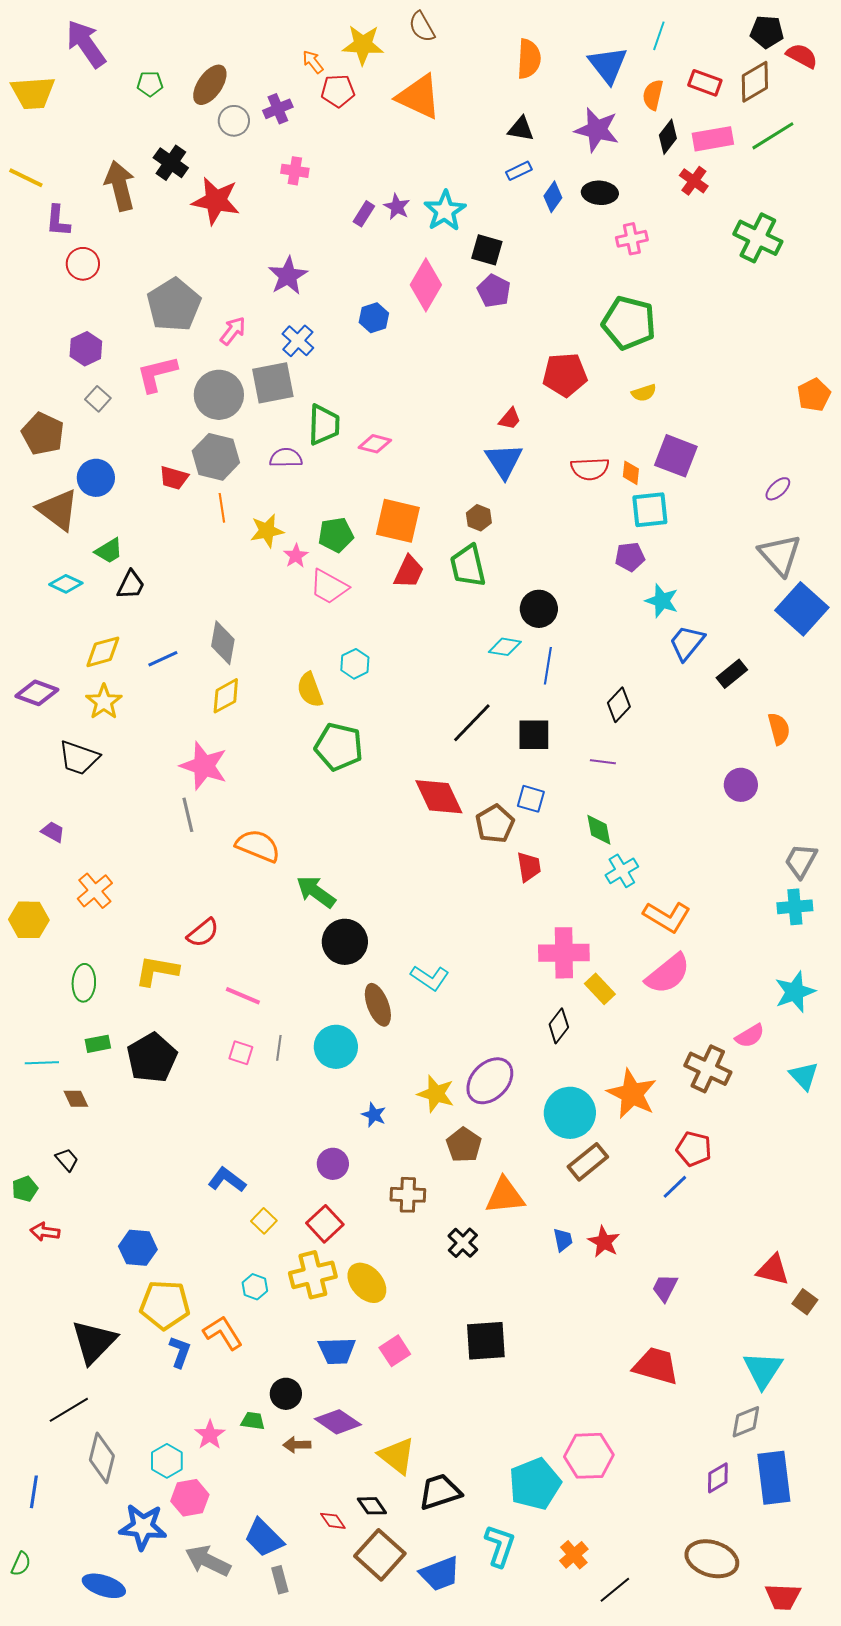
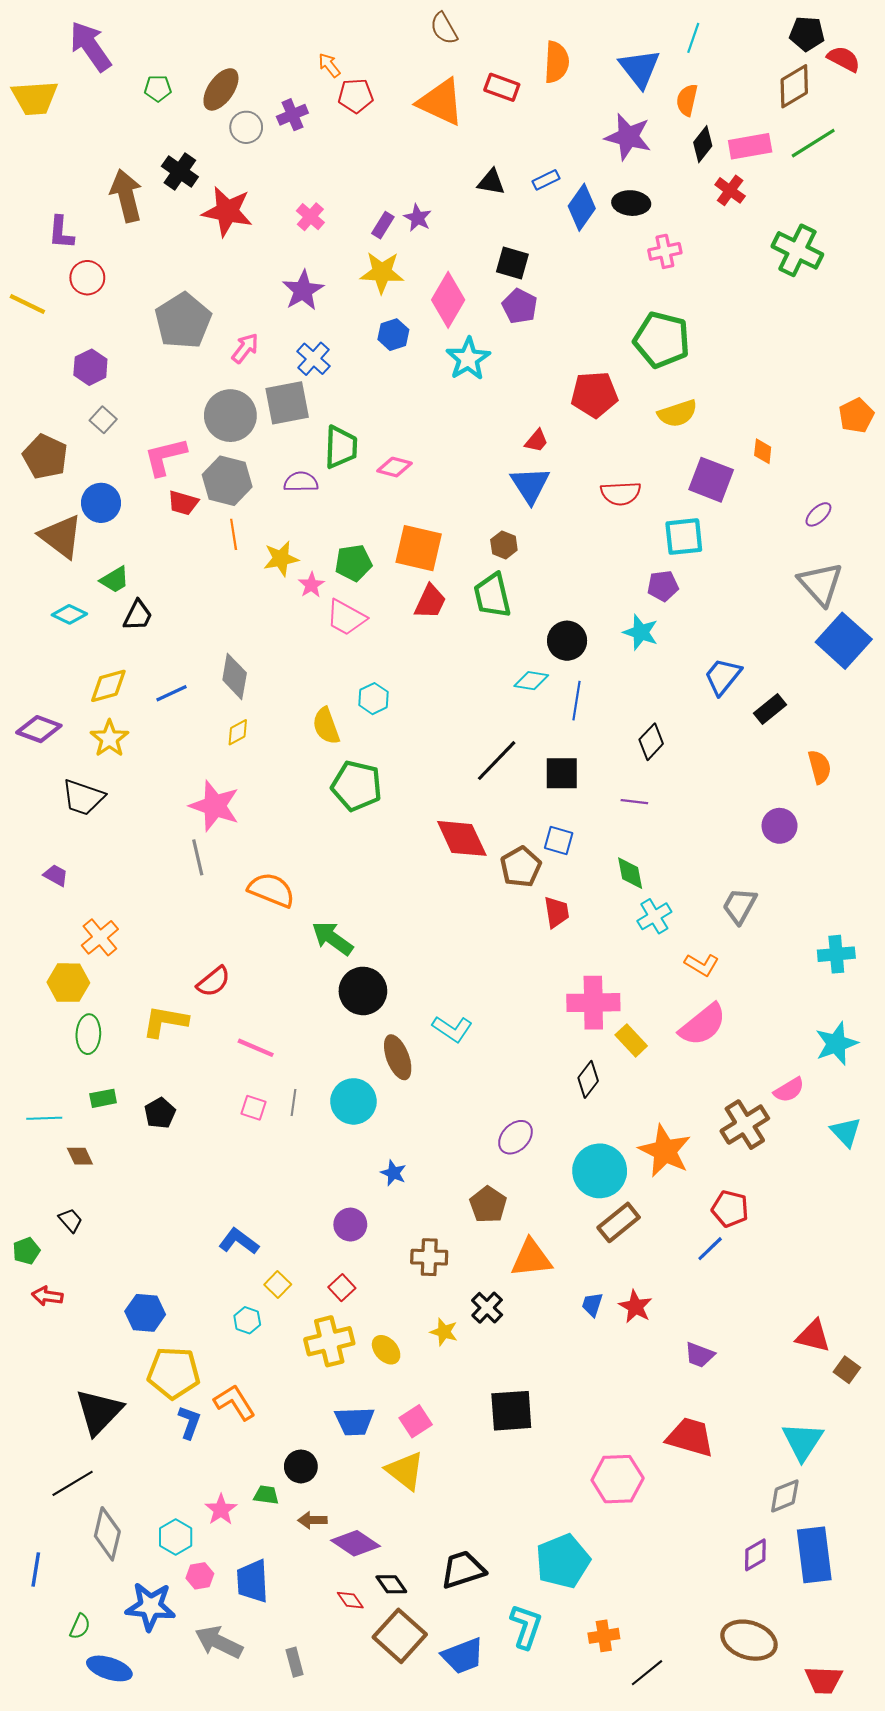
yellow star: (363, 45) -> (382, 272), moved
red rectangle: (705, 83) -> (502, 87), moved
black triangle: (521, 129) -> (491, 182), moved
pink cross: (295, 171) -> (310, 217), moved, turned 32
yellow line: (26, 178) -> (27, 304), moved
blue diamond: (553, 197) -> (582, 207), size x1.4
cyan star: (445, 211) -> (468, 359), moved
pink L-shape: (157, 374) -> (165, 457), moved
yellow semicircle: (644, 393) -> (677, 413), size x1.5
orange diamond: (631, 473) -> (763, 451), moved
cyan star: (662, 601) -> (641, 632), moved
yellow diamond: (226, 696) -> (238, 732), size x0.7
gray trapezoid: (801, 861) -> (740, 906), moved
orange L-shape: (667, 917) -> (702, 965), size x0.7
yellow hexagon: (29, 920) -> (68, 983), moved
black pentagon: (152, 1058) -> (160, 1113), size x0.6
brown cross: (708, 1069) -> (745, 1125), turned 33
purple ellipse: (490, 1081) -> (515, 1137), size x0.7
yellow star: (436, 1094) -> (444, 1332), moved, size x0.7
red square: (325, 1224) -> (342, 1288), size x0.7
blue trapezoid: (563, 1240) -> (592, 1304), turned -150
yellow ellipse: (367, 1283) -> (386, 1350), size x0.7
cyan hexagon: (255, 1287) -> (247, 1320), moved
purple trapezoid: (665, 1288) -> (700, 1355), turned -96
purple diamond: (338, 1422) -> (356, 1543), moved
yellow triangle: (397, 1456) -> (405, 1471), moved
pink hexagon: (589, 1456) -> (618, 1479), moved
pink hexagon: (190, 1498) -> (200, 1576), size x0.7
blue trapezoid: (264, 1538) -> (252, 1581), moved, turned 42
orange cross: (574, 1555) -> (604, 1636), turned 32
green semicircle: (21, 1564) -> (80, 1626), moved

